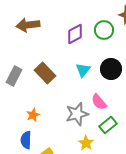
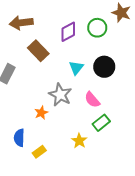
brown rectangle: (45, 73) -> (38, 51), moved
gray star: (77, 114) -> (60, 95), moved, turned -30
orange star: (33, 115) -> (41, 113), moved

